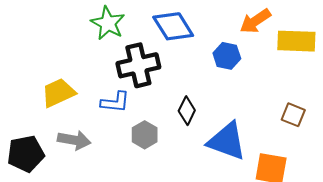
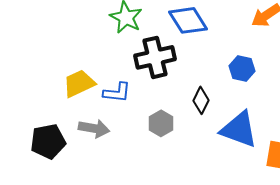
blue hexagon: (227, 56) -> (242, 68), moved
blue L-shape: (115, 102) -> (117, 92), moved

